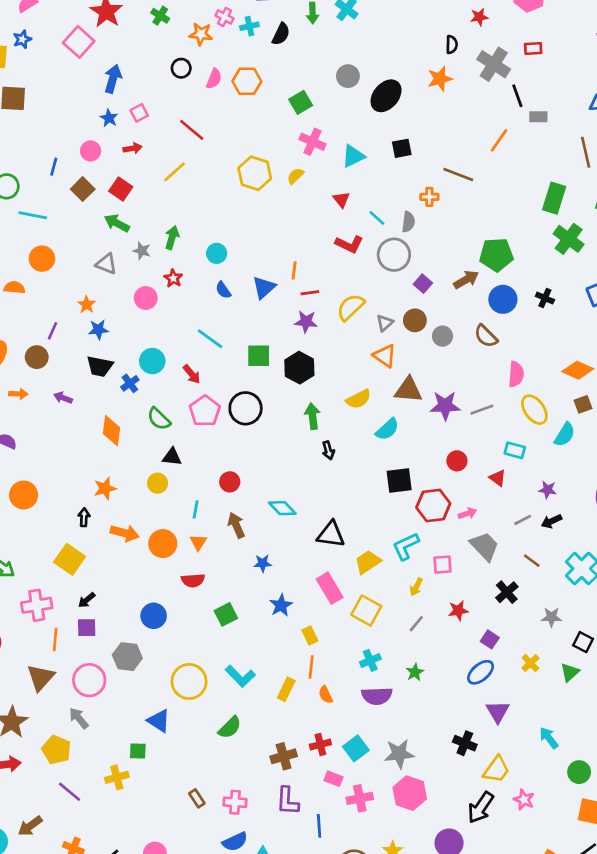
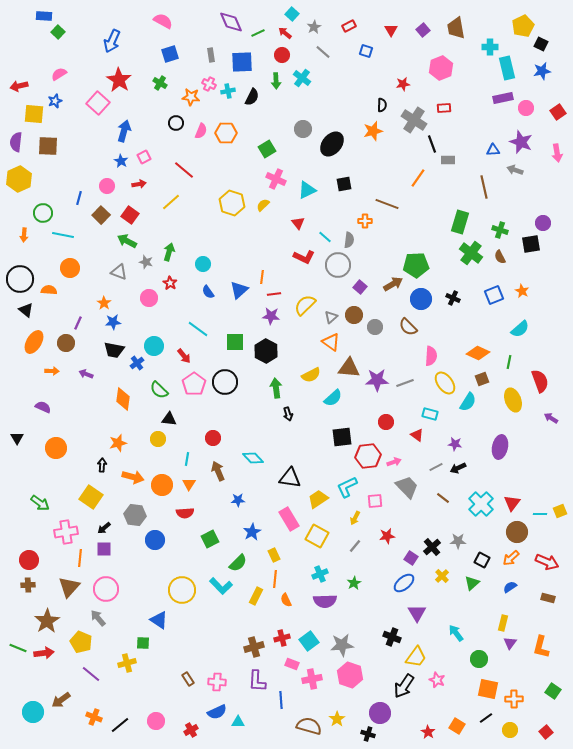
black cross: (507, 592) -> (432, 547), moved
gray hexagon: (127, 657) -> (135, 515), moved
green semicircle: (230, 727) -> (238, 563), moved

